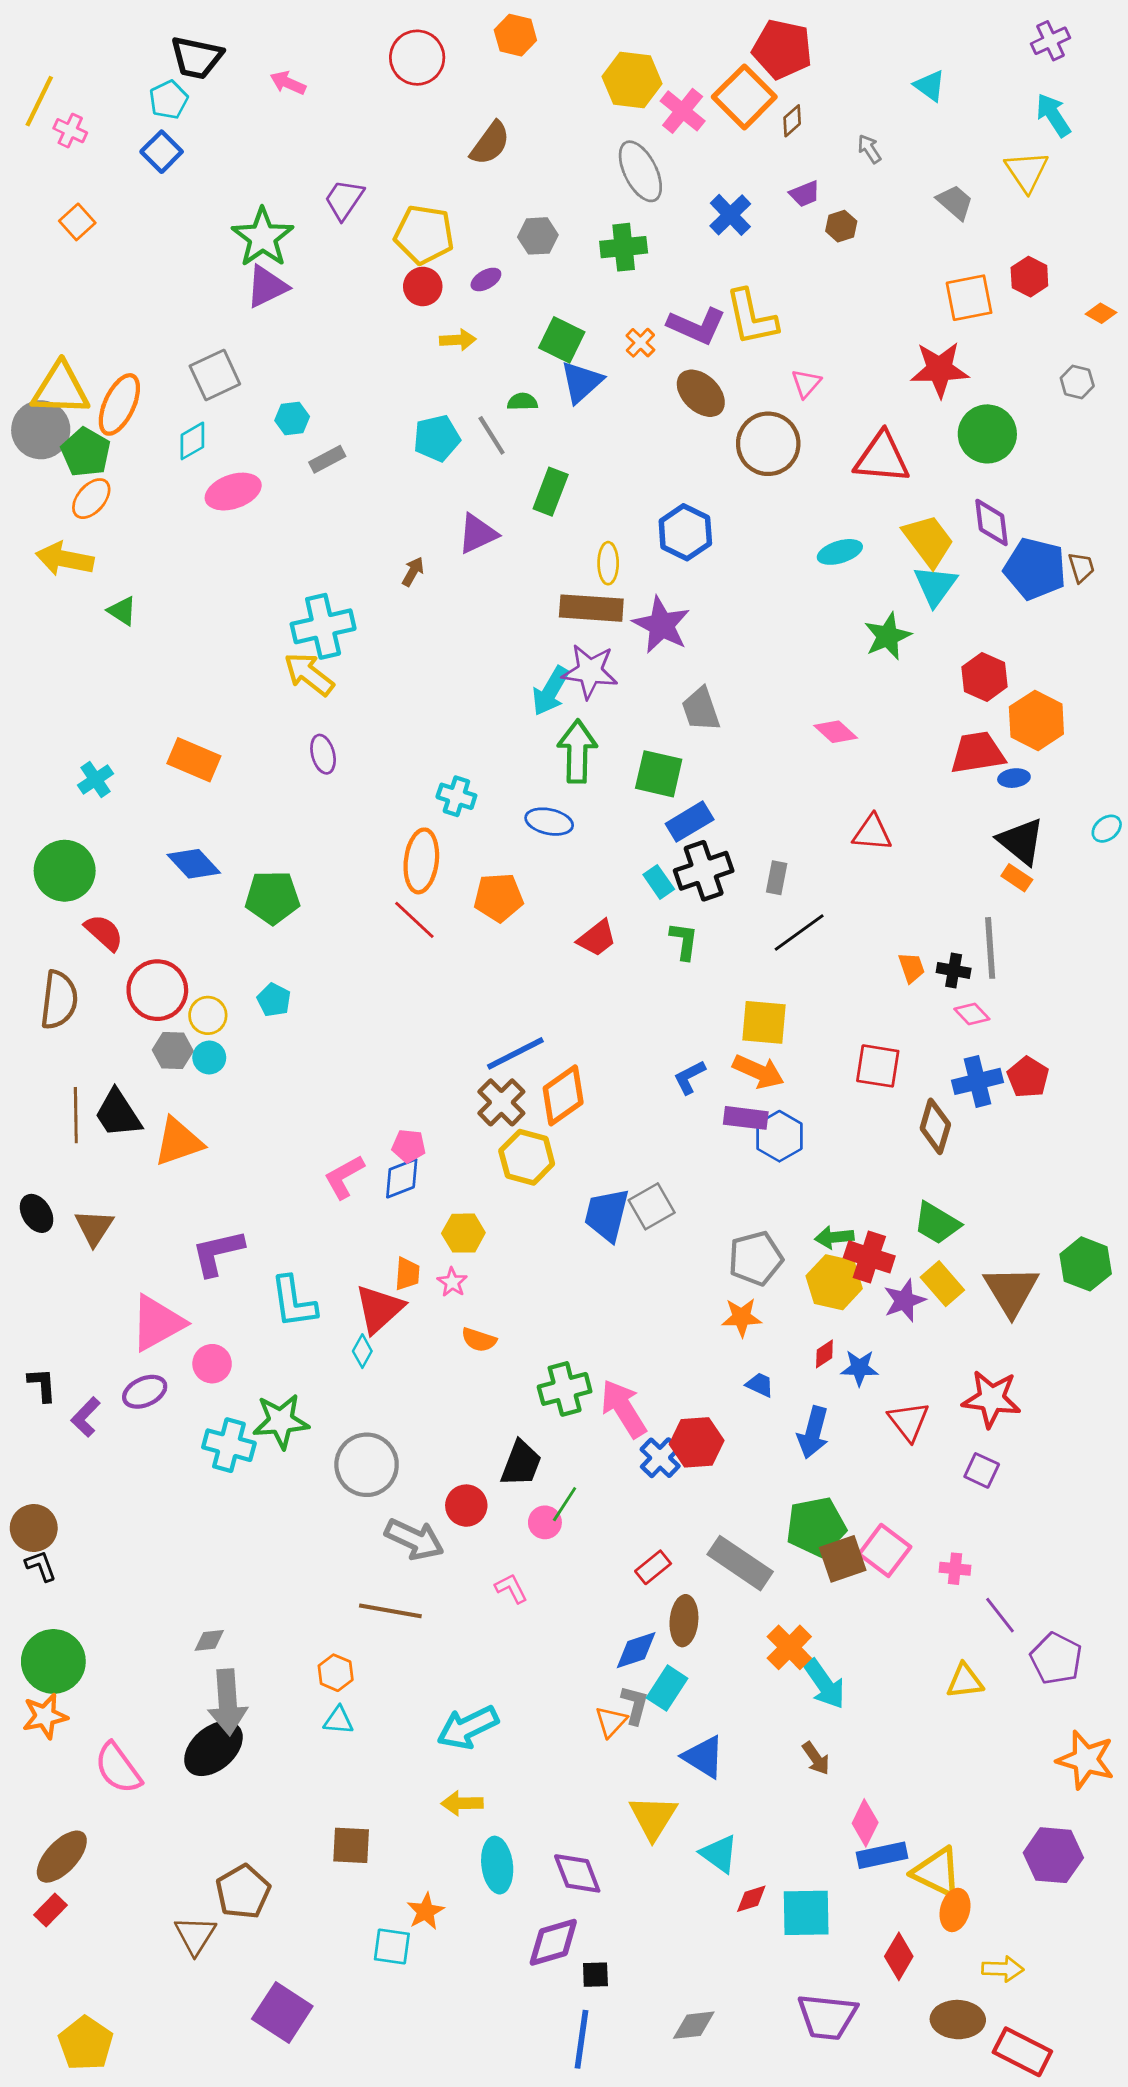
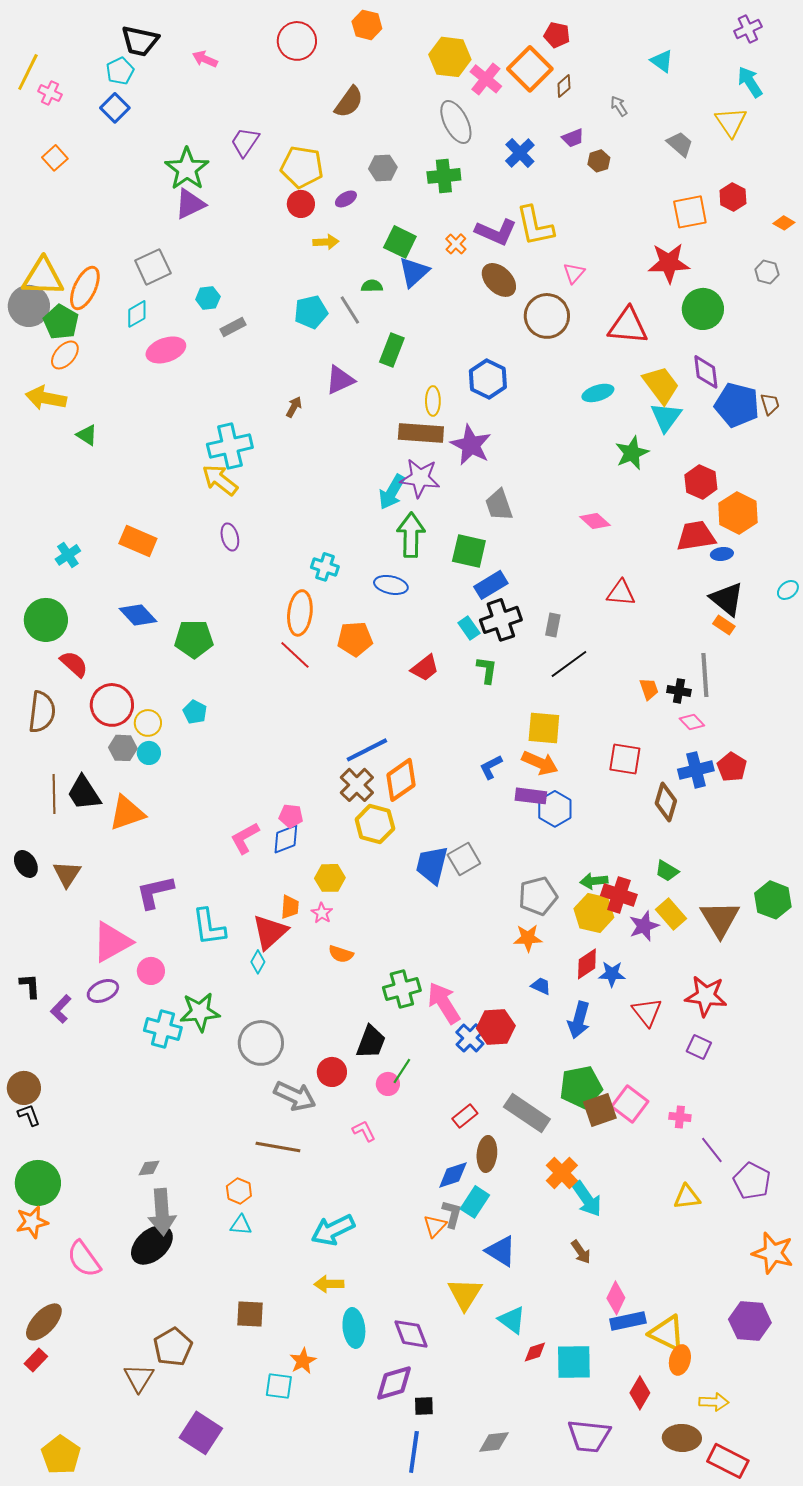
red pentagon: (782, 49) -> (557, 35), size x0.6
green trapezoid: (937, 1223) -> (667, 871), size x0.7
red diamond: (824, 1354) -> (587, 964), size x1.5

